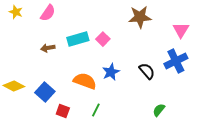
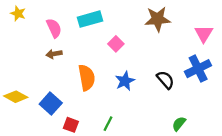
pink semicircle: (48, 13) -> (54, 28), moved, turned -60
cyan rectangle: (78, 39) -> (90, 19), moved
orange semicircle: (85, 81) -> (87, 78), moved, turned 60

